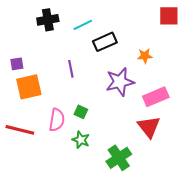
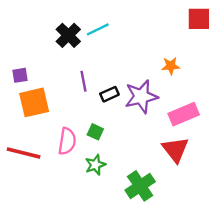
black cross: (48, 20) -> (68, 35), moved, turned -35
black rectangle: (105, 42) -> (109, 94), moved, size x0.7
green star: (81, 140) -> (95, 165), turned 30

